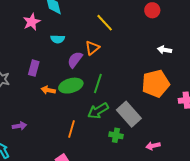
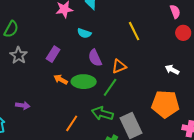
orange triangle: (92, 48) -> (119, 66), moved
white arrow: (164, 50) -> (172, 70), moved
purple semicircle: (75, 60) -> (95, 58), turned -78
green arrow: (98, 111) -> (102, 113), turned 30

